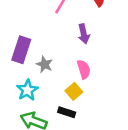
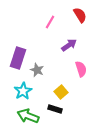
purple arrow: (84, 34) -> (69, 45), turned -112
pink semicircle: (84, 69) -> (81, 69), moved

